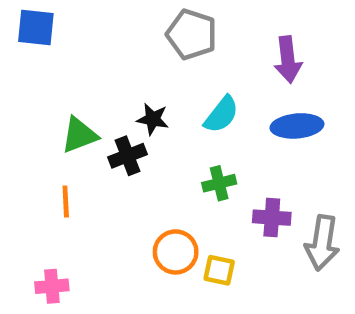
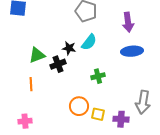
cyan semicircle: (221, 115) -> (89, 42), moved
purple cross: (272, 218) -> (121, 119), moved

